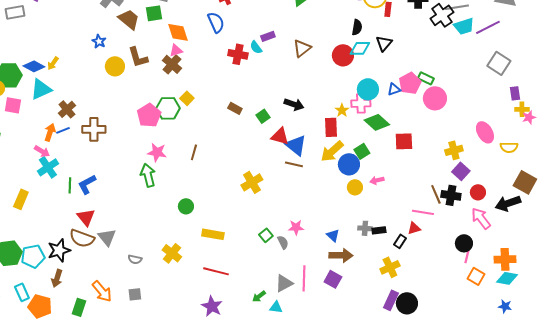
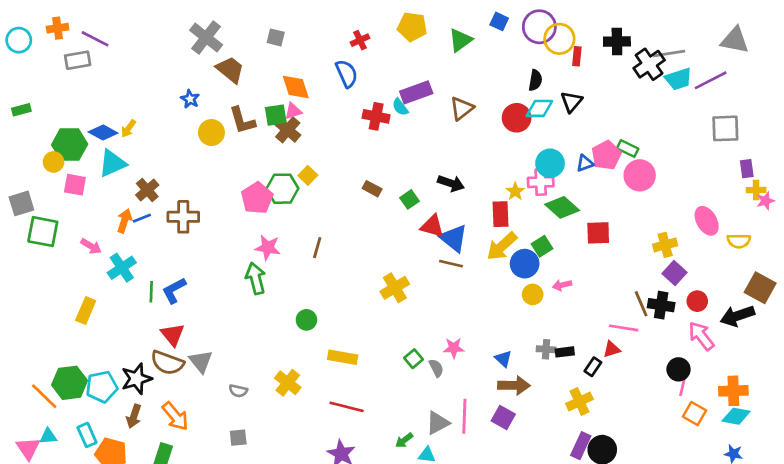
green square: (154, 13) -> (276, 115), moved
purple rectangle: (268, 36) -> (416, 92), size x1.6
gray square: (499, 63) -> (725, 128), turned -35
pink arrow: (42, 151) -> (91, 246), moved
orange arrow: (102, 291) -> (175, 416), moved

